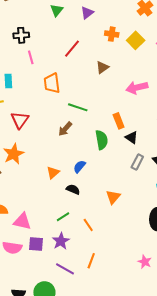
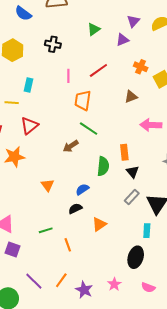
pink line: (31, 57) -> (68, 76), moved
brown triangle: (102, 67) -> (131, 97), moved
orange trapezoid: (52, 83) -> (83, 100), moved
blue semicircle: (79, 167) -> (82, 189), moved
orange triangle: (53, 173) -> (48, 185), turned -40
black semicircle: (73, 189) -> (75, 209), moved, turned -64
purple star: (61, 241) -> (84, 290), moved, turned -30
pink star: (145, 262) -> (114, 284), moved

